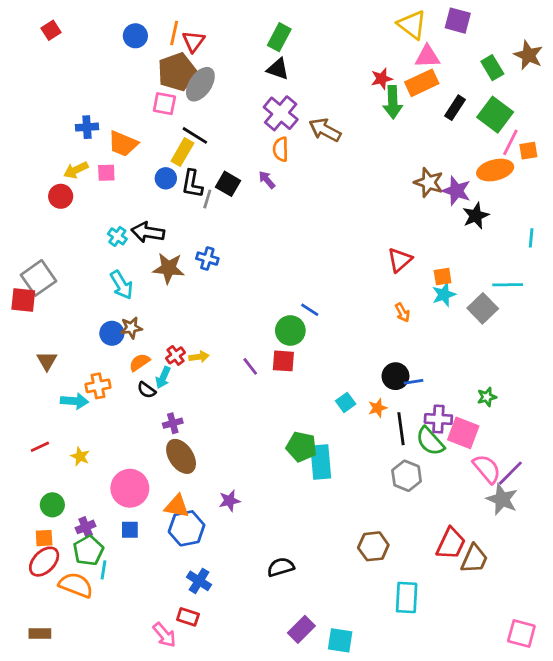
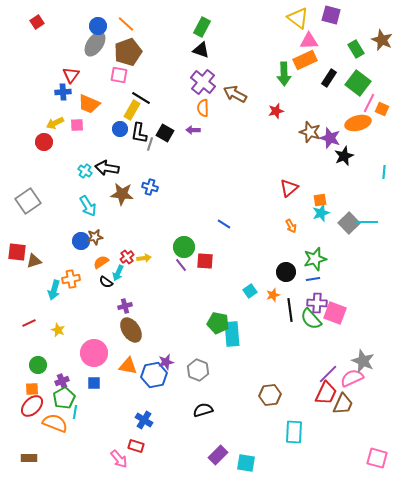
orange line: (174, 33) -> (126, 24), turned -60
red triangle: (193, 41) -> (71, 75), moved
red star: (382, 79) -> (276, 111), moved
gray ellipse: (200, 84) -> (95, 44), moved
orange square: (528, 151) -> (382, 109), turned 32
purple arrow: (267, 180) -> (193, 130), turned -48
cyan line: (508, 285) -> (367, 222), moved
red square: (23, 300) -> (17, 252), moved
green circle: (290, 330) -> (184, 247), moved
brown triangle: (47, 361) -> (34, 261), turned 42
blue line: (413, 382) -> (313, 279), moved
green star: (487, 397) -> (315, 259), moved, size x1.6
cyan arrow: (74, 401) -> (54, 290), turned 102
pink semicircle: (487, 469) -> (352, 378), moved, turned -75
purple line: (510, 473) -> (328, 374), moved
gray hexagon: (407, 476) -> (198, 370), moved
blue hexagon: (187, 528) -> (154, 375), moved

